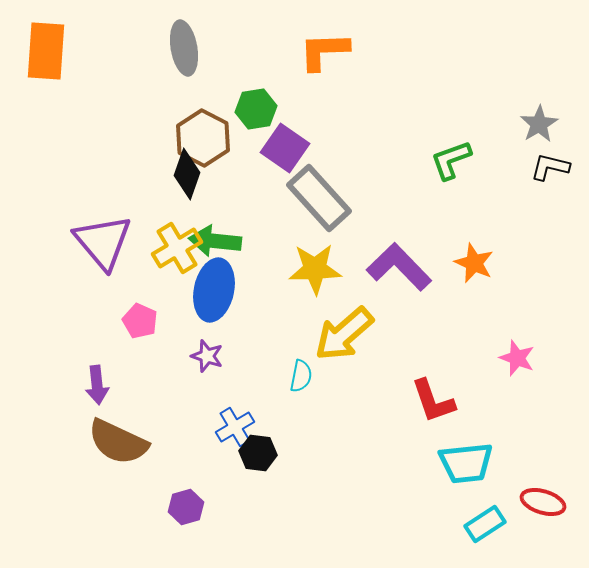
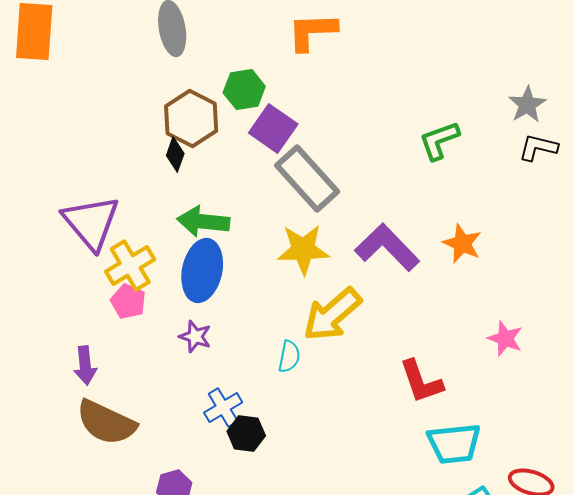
black diamond: (187, 174) -> (175, 154), size x0.7
yellow cross: (177, 248) -> (130, 266), moved

